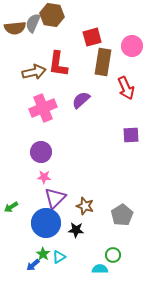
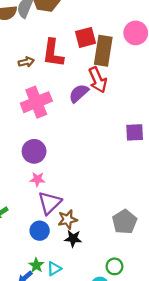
red square: (92, 37) -> (85, 37), moved
brown arrow: (34, 72) -> (26, 62), size x0.6
red arrow: (126, 88) -> (98, 80), moved
brown star: (85, 206) -> (68, 219), moved, turned -30
blue circle: (46, 223) -> (40, 231), size x0.6

